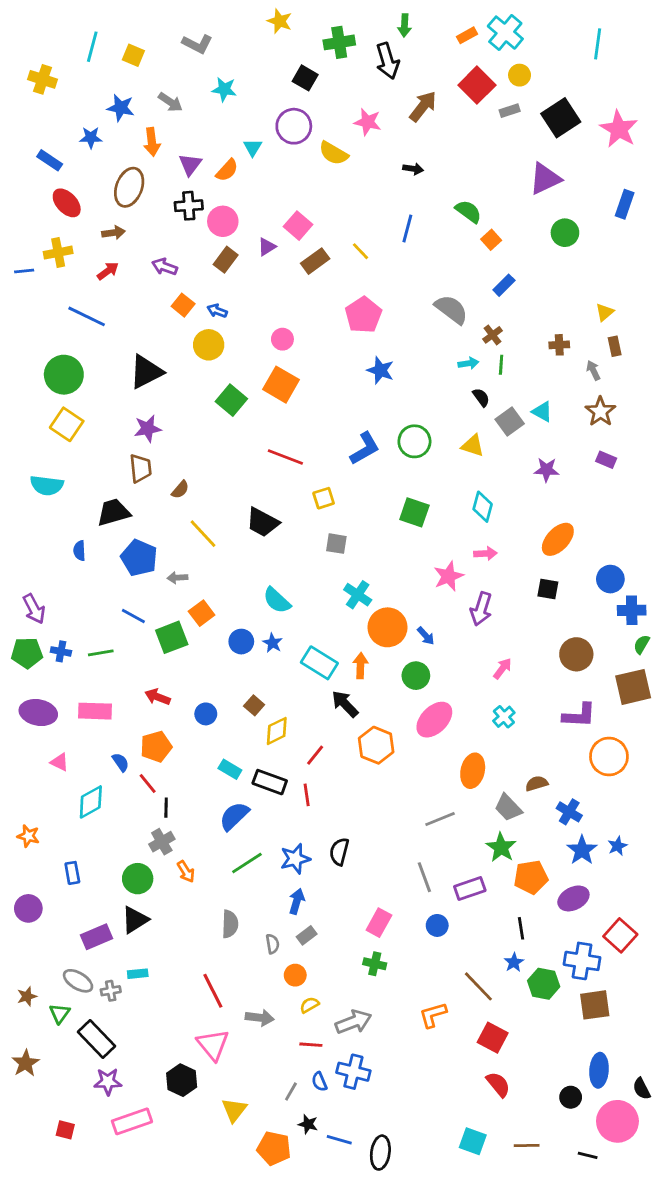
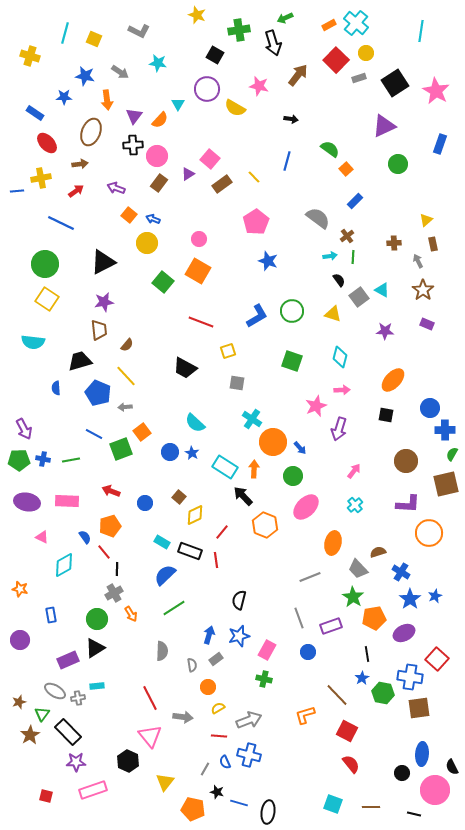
green arrow: (405, 25) -> (285, 18), turned 63
yellow line: (203, 534) -> (126, 376), moved
blue star: (295, 859) -> (239, 636), moved
brown star: (25, 1063) -> (30, 735), moved

